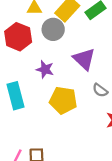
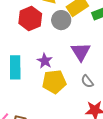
purple star: (45, 69) -> (45, 61), moved
yellow pentagon: (63, 100) -> (54, 82), turned -30

